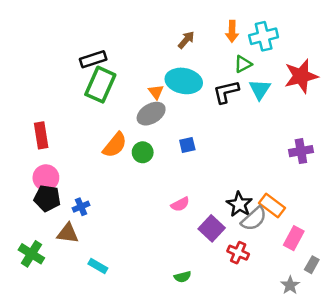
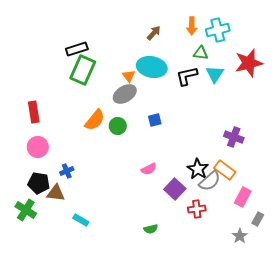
green triangle: (243, 64) -> (201, 53), turned 35
purple cross: (301, 151) -> (234, 137), moved, turned 30
black pentagon: (47, 198) -> (39, 183), moved
red cross: (238, 253) -> (197, 209), turned -30

